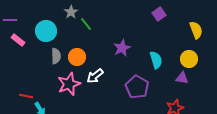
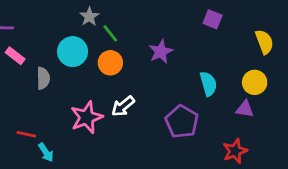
purple square: (159, 14) -> (213, 19), turned -32
cyan circle: (46, 31) -> (73, 52), moved
purple star: (122, 48) -> (161, 52), moved
gray semicircle: (56, 56) -> (43, 78), moved
orange circle: (77, 57) -> (110, 63), moved

